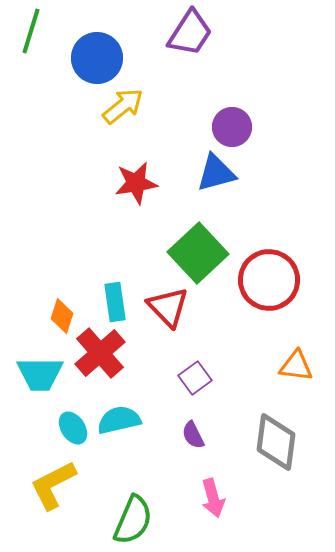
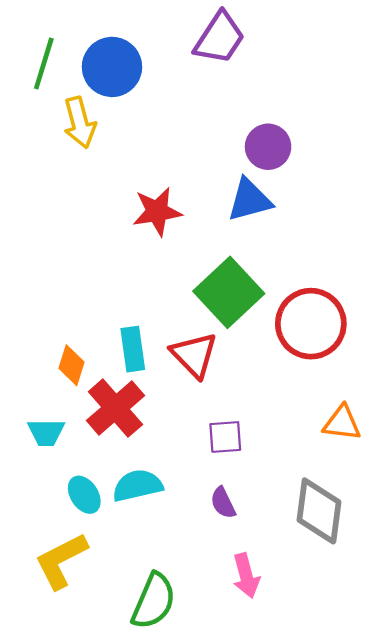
green line: (31, 31) -> (44, 64), moved
yellow arrow: (123, 106) -> (80, 122), moved, turned 114
cyan trapezoid: (40, 374) -> (46, 432), size x0.7
purple square: (195, 378) -> (225, 437), turned 32

